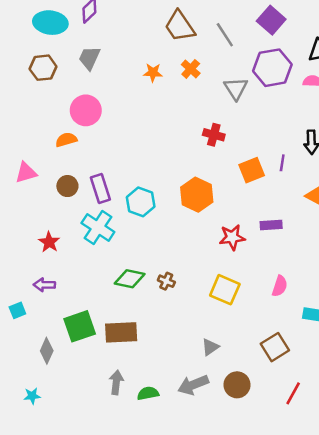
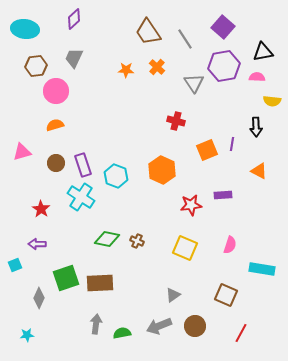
cyan ellipse: (50, 23) -> (25, 29), moved
pink circle: (86, 110) -> (56, 91), moved
brown square: (275, 347) -> (226, 295), turned -35

